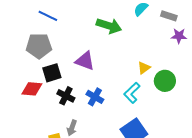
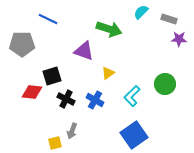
gray pentagon: (39, 46) -> (22, 44), moved
purple triangle: (85, 61) -> (84, 51), moved
yellow triangle: (144, 68) -> (108, 73), moved

